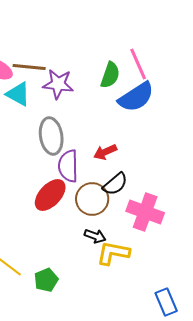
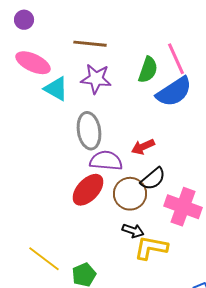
brown line: (29, 67) -> (90, 44), moved
purple semicircle: (68, 166) -> (106, 161), turned 96

